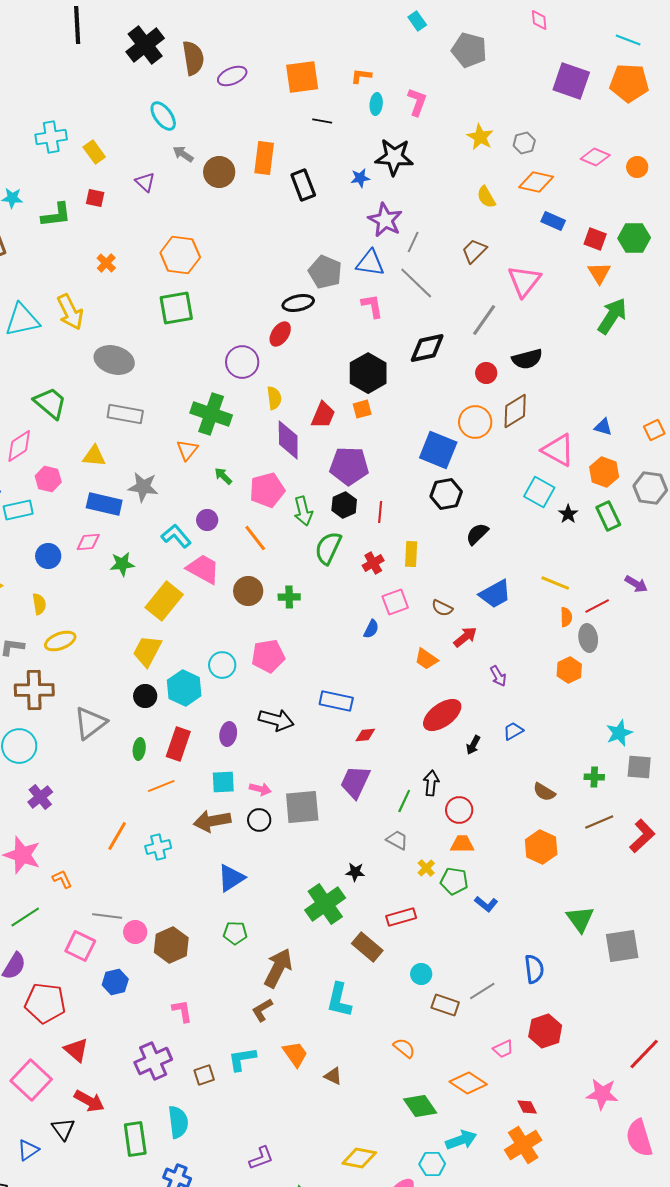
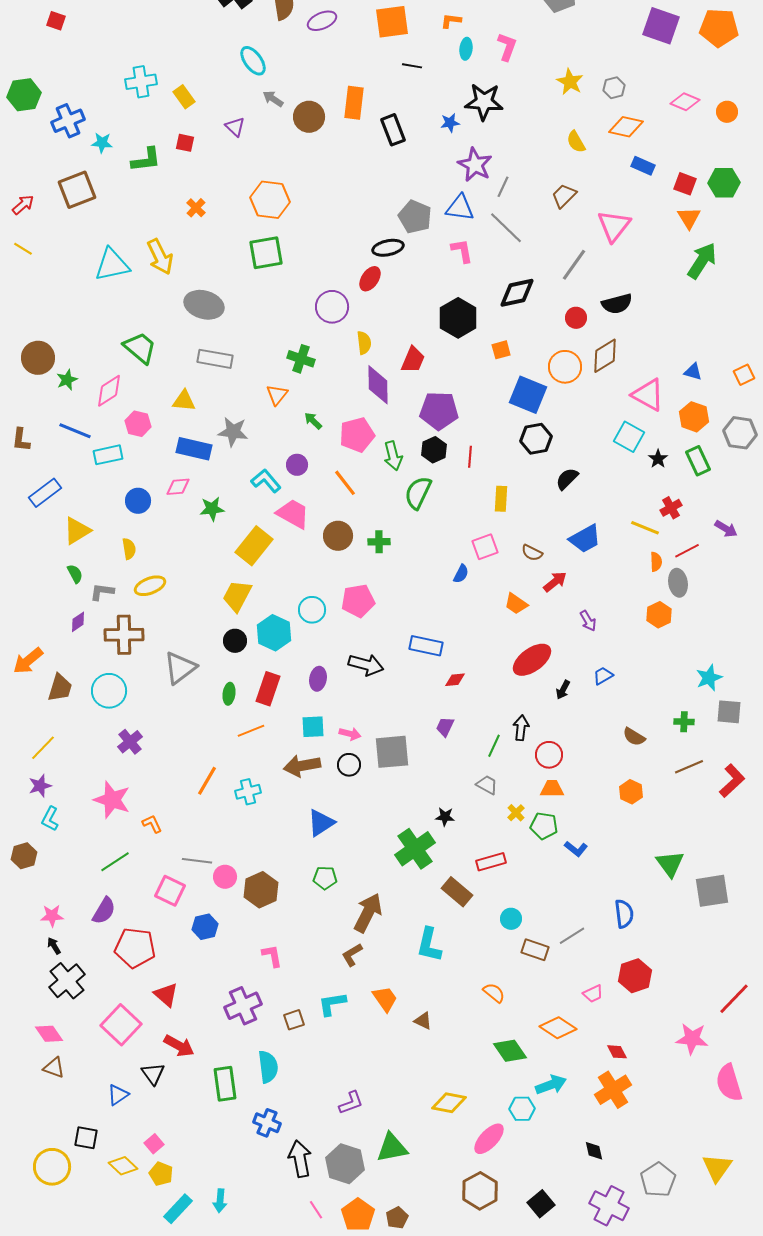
orange square: (362, 409) -> (501, 350), moved
green cross: (211, 414) -> (301, 359), size x0.7
red cross: (373, 563) -> (671, 508), moved
purple trapezoid: (355, 782) -> (445, 727), size x0.6
orange hexagon: (541, 847) -> (631, 792), size x0.7

